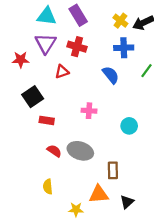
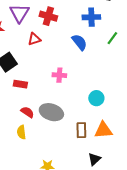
cyan circle: (129, 126) -> (96, 98), moved
yellow semicircle: (48, 187) -> (21, 132), moved
orange triangle: (99, 194) -> (103, 130), moved

